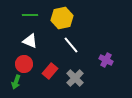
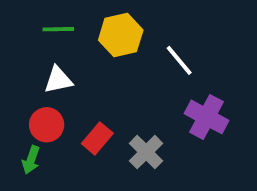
white triangle: (30, 41) -> (58, 80), turned -35
white line: (71, 45) -> (179, 60), moved
purple cross: (106, 60) -> (207, 117), size x1.5

